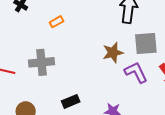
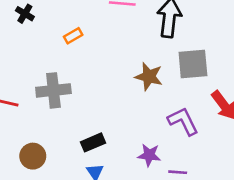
brown star: (113, 53) -> (149, 77), turned 30
purple L-shape: (136, 72) -> (183, 121), moved

